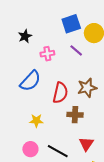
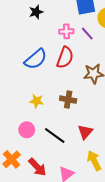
pink cross: (47, 54) -> (66, 31), moved
red semicircle: (60, 93) -> (65, 57), moved
brown cross: (75, 115) -> (68, 100), moved

